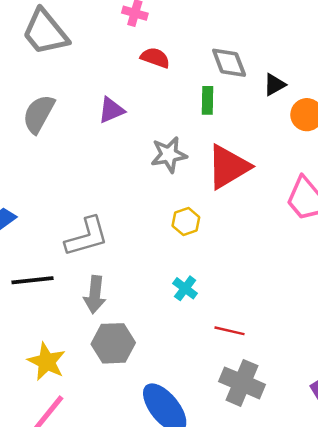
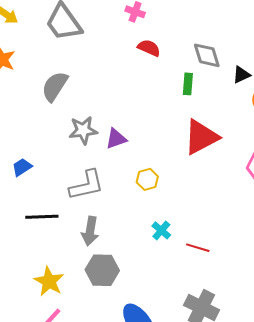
purple triangle: (111, 110) -> (116, 139), moved
gray star: (169, 155) -> (83, 130), moved
yellow hexagon: (186, 221) -> (147, 179), moved
red line: (230, 331) -> (198, 248), moved

